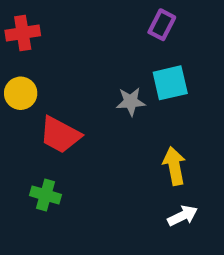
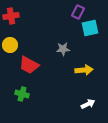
cyan square: (170, 83) -> (90, 28), moved
yellow arrow: (174, 166) -> (84, 70), moved, turned 96

